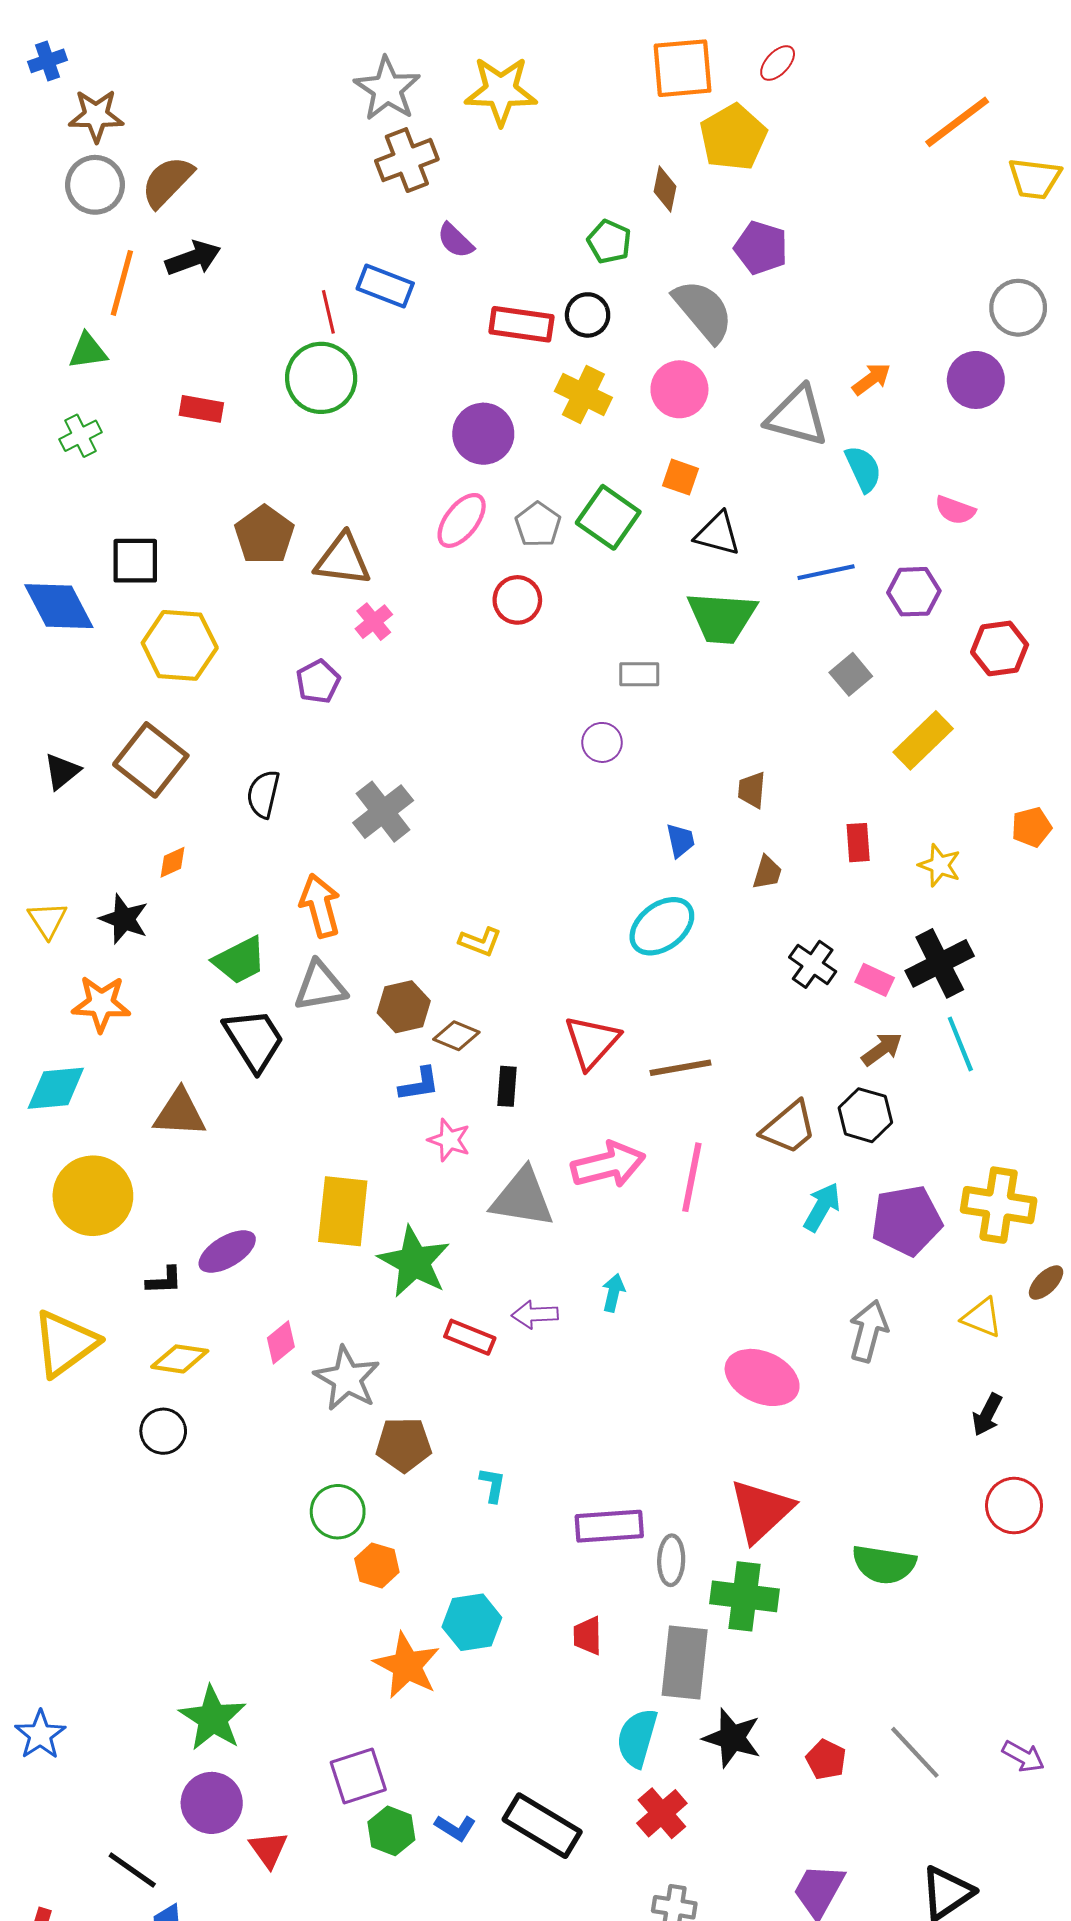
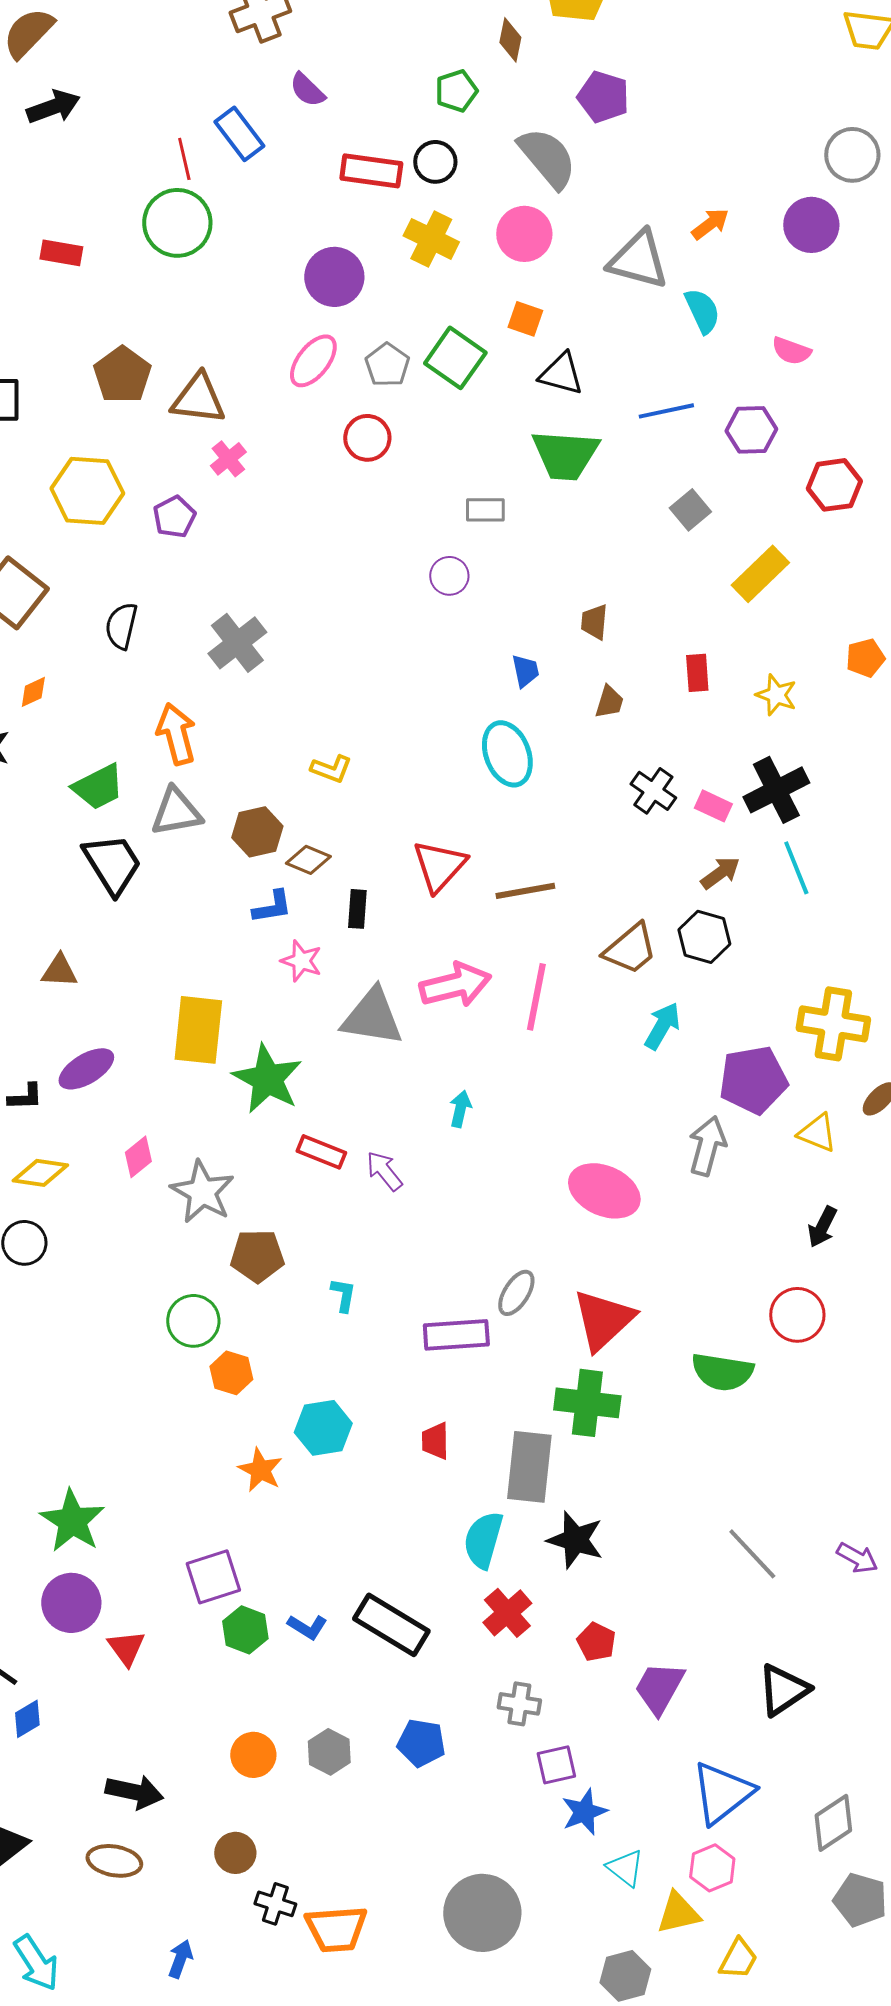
green pentagon: (609, 242) -> (456, 91), turned 30
blue rectangle: (385, 286) -> (239, 134), turned 32
yellow hexagon: (180, 645) -> (87, 491), moved
cyan ellipse: (662, 926) -> (507, 754), turned -74
brown triangle: (180, 1113) -> (59, 971), moved, size x0.7
purple pentagon: (907, 1221) -> (753, 1080), moved
purple arrow: (535, 1314) -> (384, 1171), moved, turned 54
red circle: (1014, 1506) -> (797, 1315), moved
gray ellipse: (671, 1560) -> (516, 1293), moved, turned 30
orange star: (407, 1666) -> (260, 1470), size x0.7
red pentagon: (826, 1760) -> (596, 1642), moved

